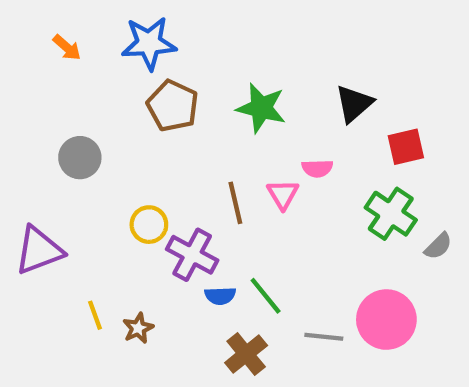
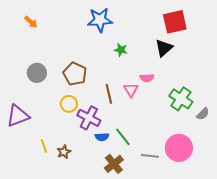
blue star: (149, 43) -> (100, 20), moved
brown pentagon: (173, 106) -> (75, 74), moved
green star: (261, 108) -> (121, 50), size x0.6
red square: (406, 147) -> (175, 22), moved, size x1.4

